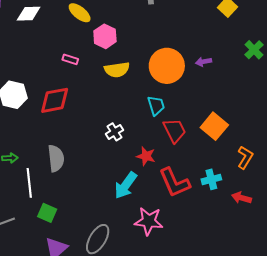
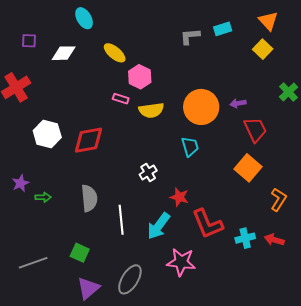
pink rectangle: (70, 59) -> (121, 99), moved
red trapezoid: (175, 130) -> (255, 130), moved
cyan cross: (211, 179) -> (245, 238), moved
white line: (29, 183) -> (121, 220), moved

